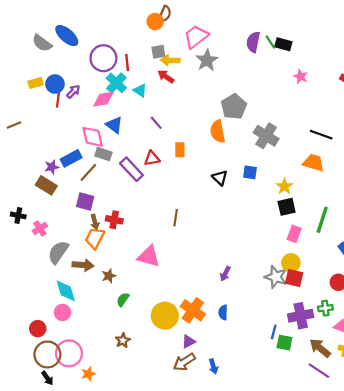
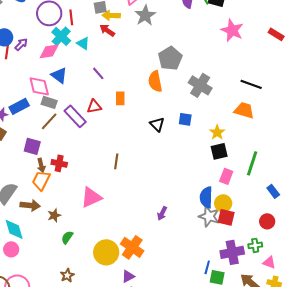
pink star: (301, 76) -> (232, 30), size x1.6
brown line: (88, 172) -> (49, 121), moved
pink triangle: (149, 256) -> (91, 197), turned -40
blue semicircle: (223, 312) -> (206, 197), moved, size x1.5

